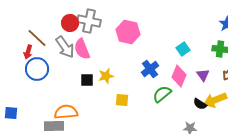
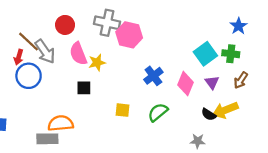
gray cross: (89, 21) -> (107, 23), moved
gray arrow: (65, 47) -> (45, 51), moved
cyan square: (183, 49) -> (205, 54), moved, size x1.5
yellow star: (106, 76) -> (97, 63), moved
green semicircle: (162, 94) -> (158, 112), moved

